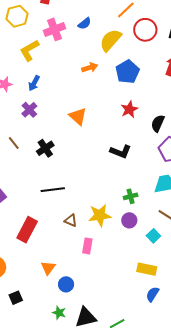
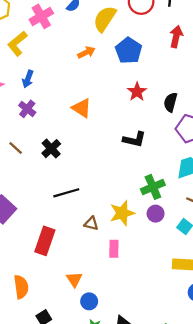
green cross: (131, 196) -> (153, 187), size x1.5
blue circle: (66, 284) -> (89, 301), moved

